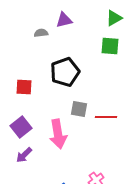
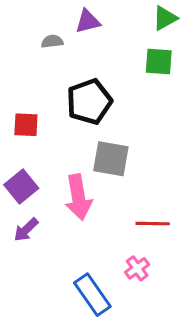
gray square: (79, 109) -> (111, 159), size x1.4
red line: (106, 117) -> (153, 224), moved

